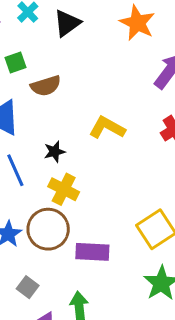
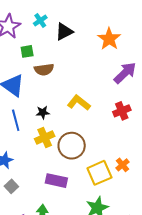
yellow cross: (64, 189) -> (45, 137), turned 30
brown circle: (48, 229) -> (72, 146), moved
gray square: (28, 287) -> (11, 186), moved

